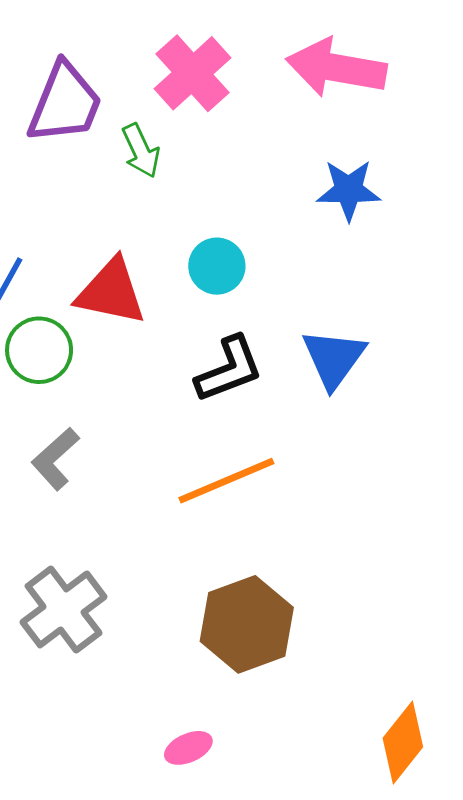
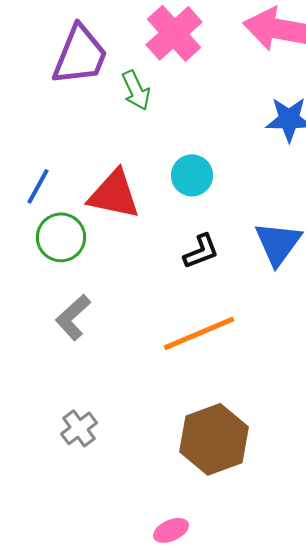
black L-shape: (229, 369) -> (201, 251), size x0.7
gray cross: (64, 609) -> (79, 428), size x0.6

